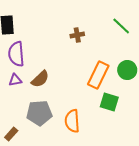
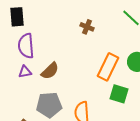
brown cross: (77, 35) -> (87, 27), turned 32

